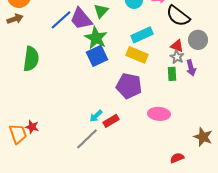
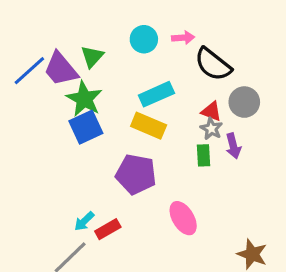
pink ellipse: (159, 114) -> (183, 218), turned 55

